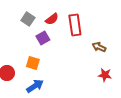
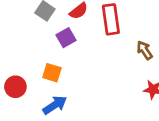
brown arrow: (99, 47) -> (145, 50), turned 32

